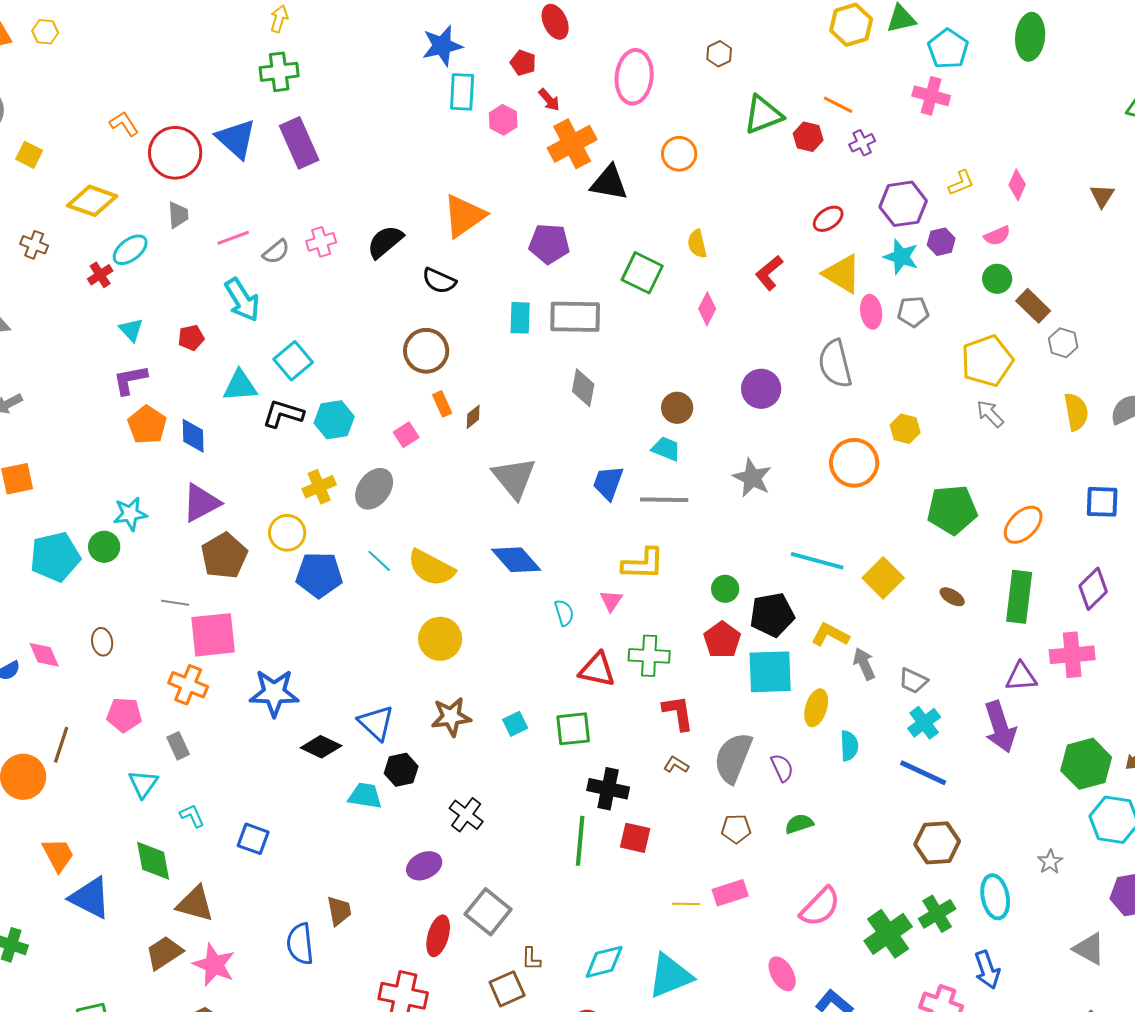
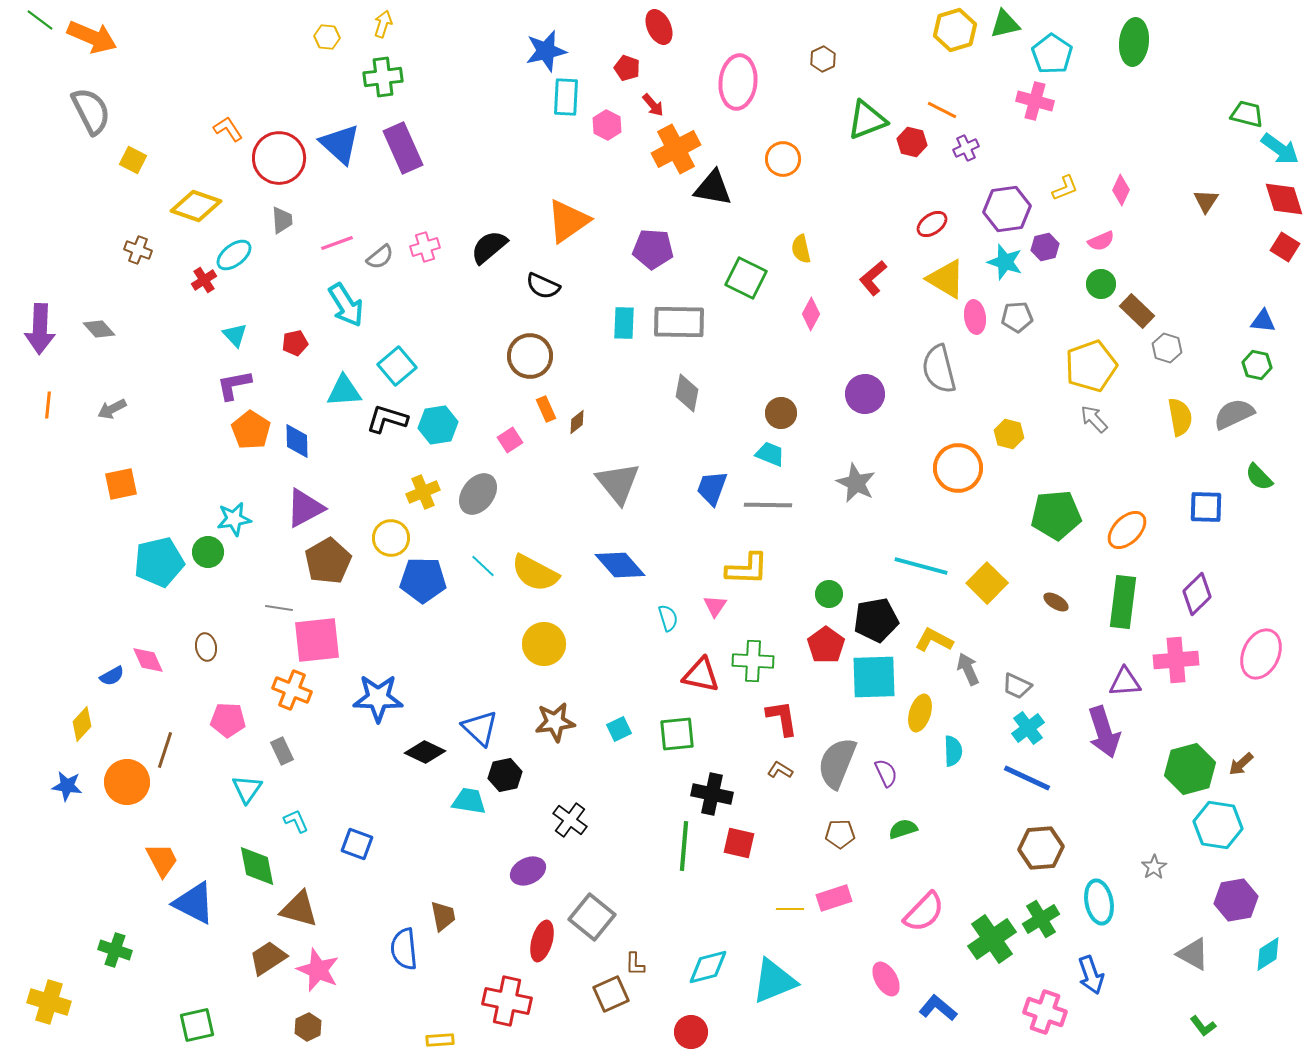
yellow hexagon: (45, 32) -> (327, 37), moved

